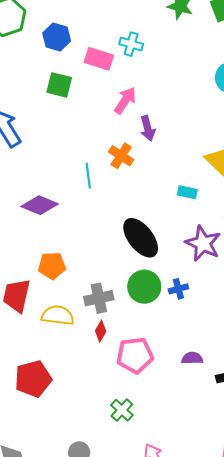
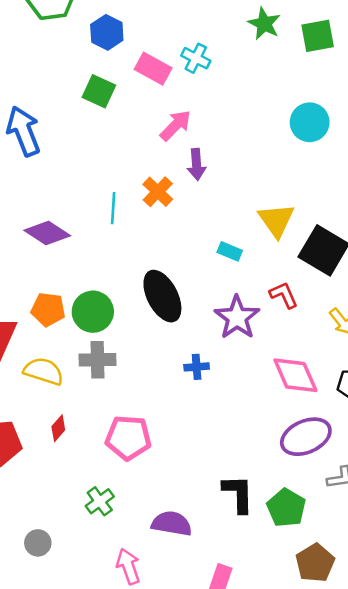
green circle: (144, 287) -> (93, 312), moved
red diamond: (101, 331) -> (58, 428), moved
purple semicircle: (192, 358) -> (172, 524), moved, size x1.5

